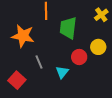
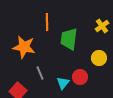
red circle: (79, 57) -> (80, 77), moved

